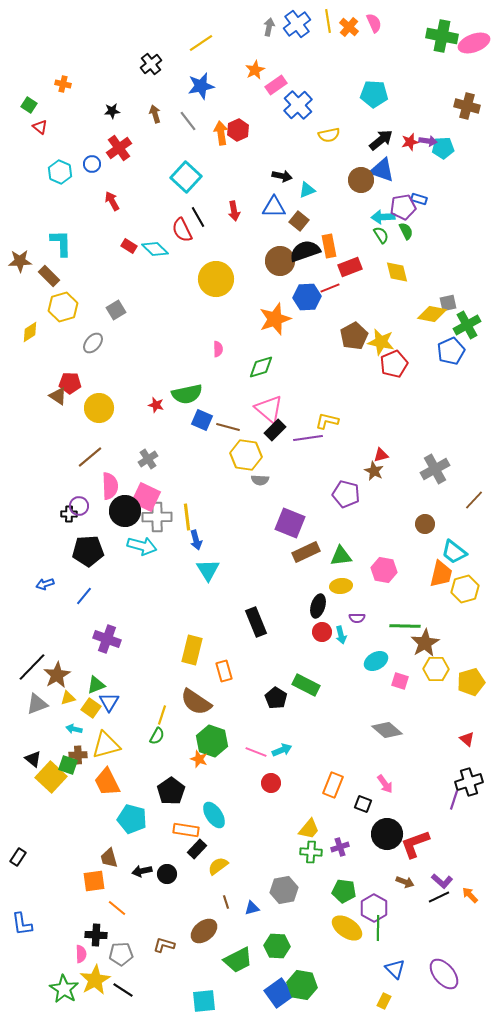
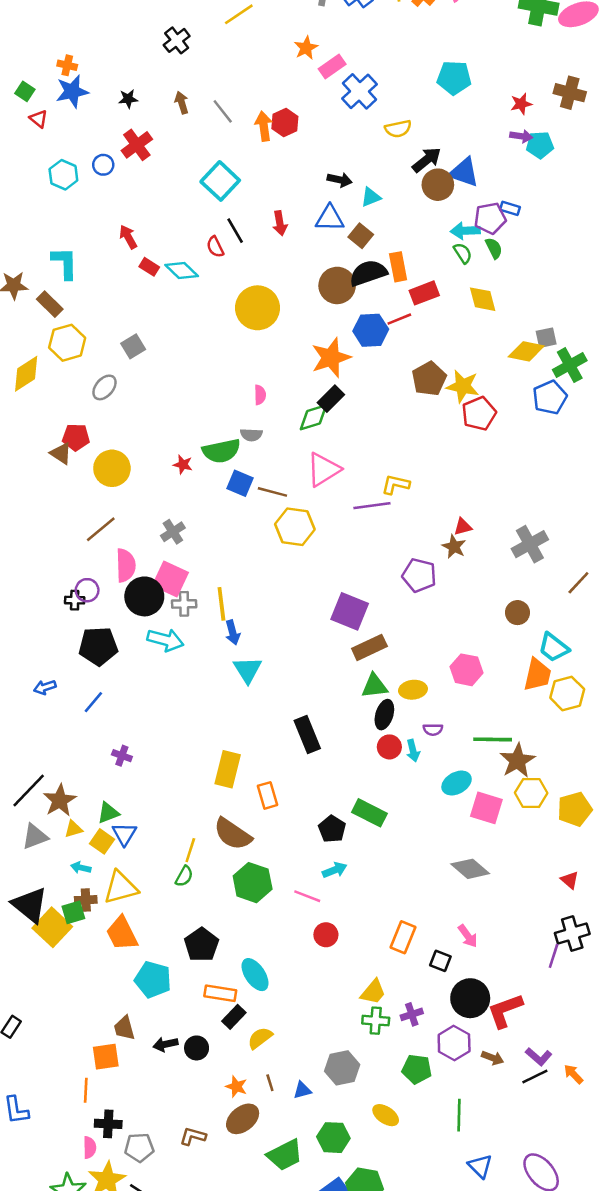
blue star: (201, 86) -> (72, 91), moved
black arrow: (381, 140) -> (427, 160), moved
red star: (410, 142) -> (521, 104), moved
red arrow: (112, 201) -> (128, 237), moved
red semicircle: (182, 230) -> (215, 247), size x0.7
yellow diamond: (30, 332) -> (26, 374), size x1.4
pink triangle: (269, 409) -> (323, 470), turned 48
black rectangle: (275, 430) -> (331, 399), moved
gray semicircle: (260, 480) -> (251, 435), moved
gray cross: (157, 517) -> (184, 604), size x0.7
green triangle: (341, 556) -> (374, 686), moved
purple cross: (107, 639) -> (122, 756), size x0.6
pink square: (400, 681) -> (486, 808), size x1.5
cyan arrow: (282, 750) -> (335, 870), moved
black triangle: (33, 759) -> (30, 905), size x1.8
orange star: (199, 759) -> (236, 1087), moved
green square: (68, 765) -> (73, 912), turned -36
orange line: (117, 908) -> (86, 1090), moved, turned 54
purple hexagon: (374, 908) -> (454, 1043), moved
yellow ellipse: (347, 928) -> (386, 1115), moved, size x0.7

